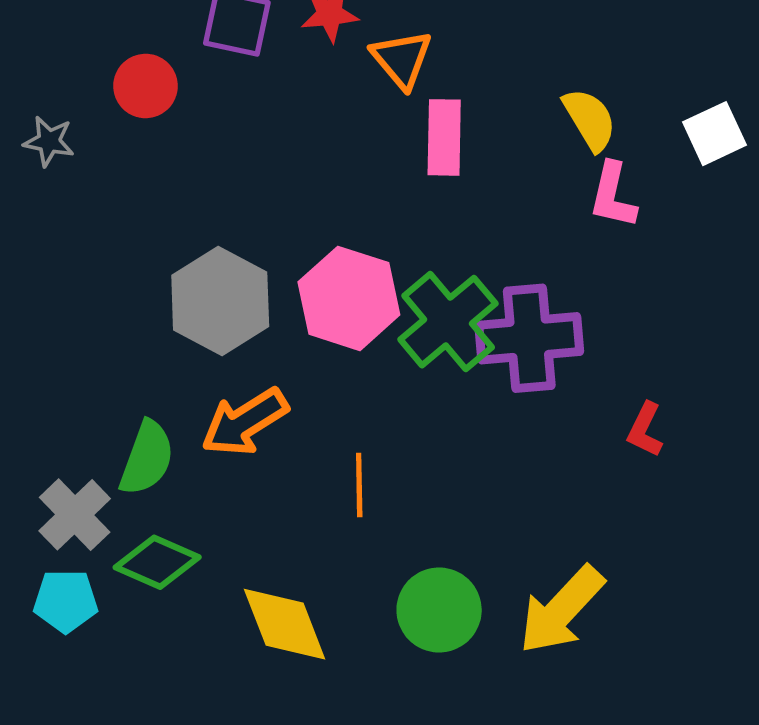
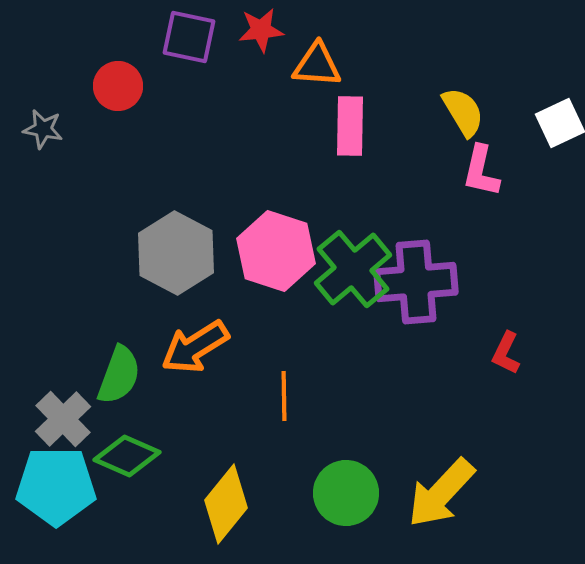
orange triangle: (402, 59) -> (317, 65), turned -46
cyan pentagon: (66, 601) -> (56, 486), size x1.6
yellow diamond: (285, 624) -> (226, 504), turned 60

